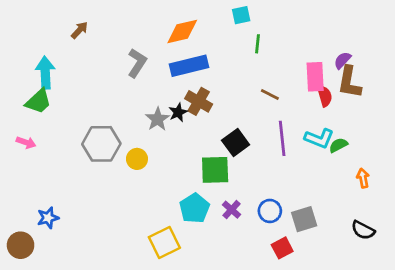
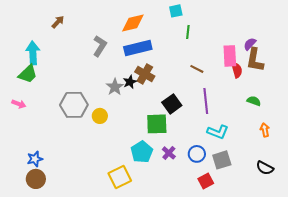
cyan L-shape: (319, 138) -> (218, 132), moved
green semicircle: (338, 145) -> (254, 101), moved, turned 48
brown circle: (21, 245) -> (36, 179), moved

